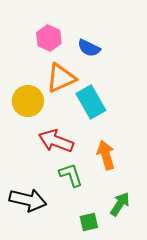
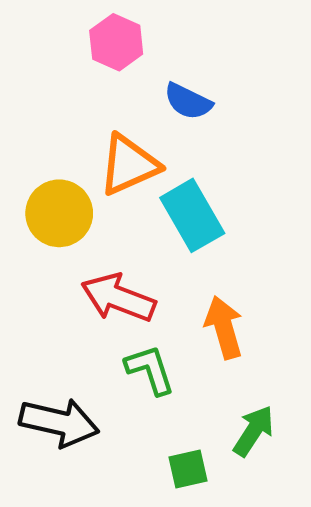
pink hexagon: (49, 38) -> (116, 42), moved

